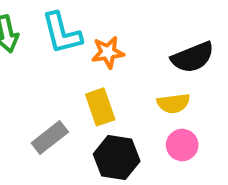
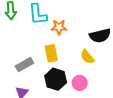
yellow semicircle: (173, 103) -> (87, 57), turned 49
pink circle: (182, 145) -> (80, 83), moved

